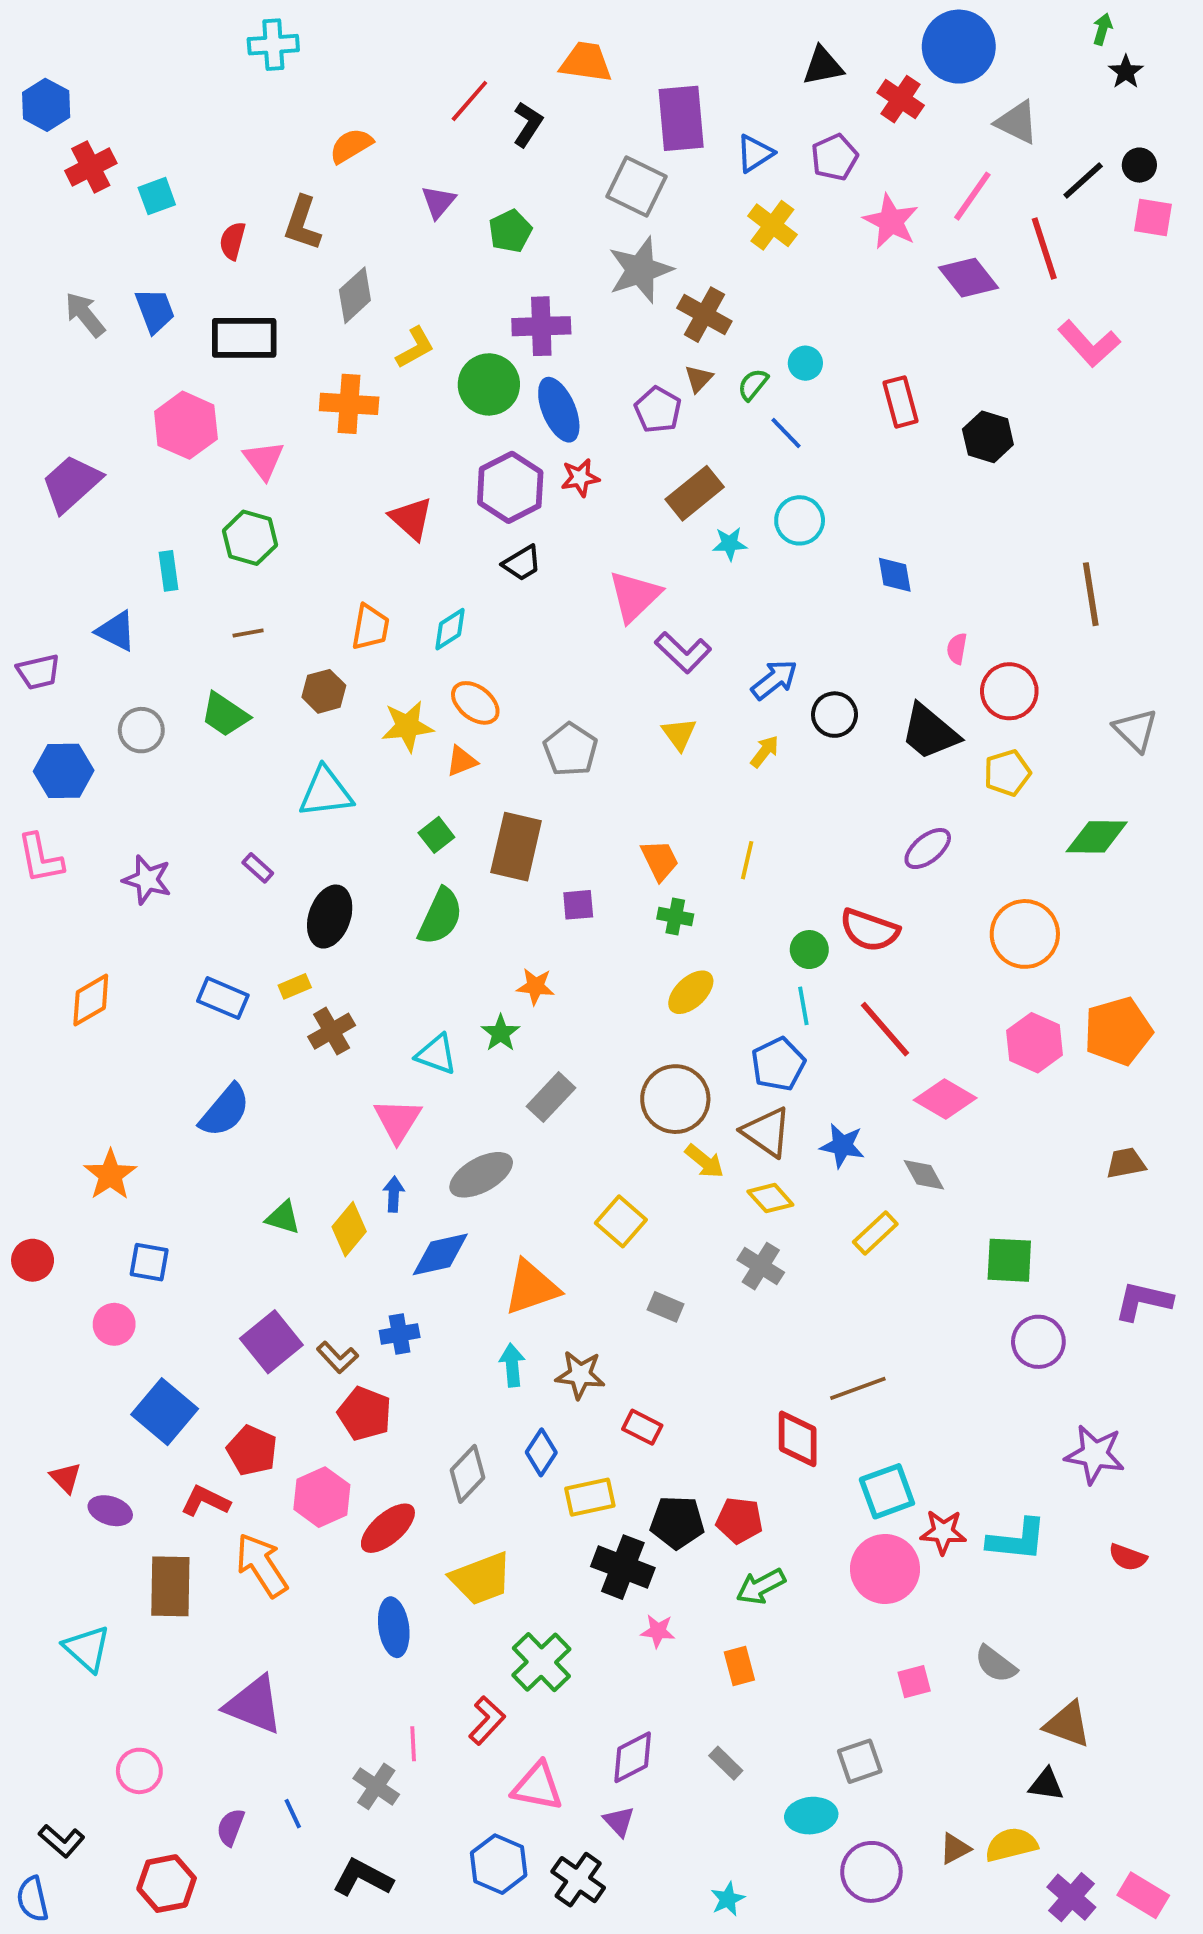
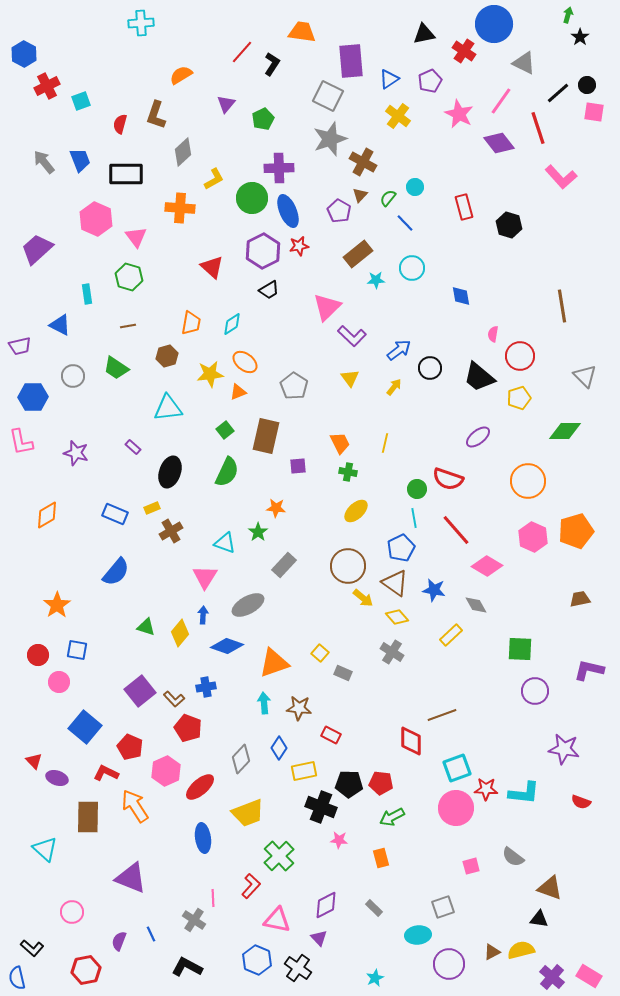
yellow square: (621, 1221) -> (320, 653), moved, size x0.7
blue diamond: (440, 1254) -> (227, 646), turned 32
red circle: (33, 1260) -> (38, 655), moved

